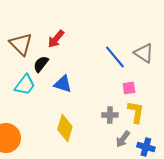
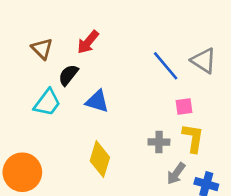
brown triangle: (21, 44) -> (42, 49), size x0.7

